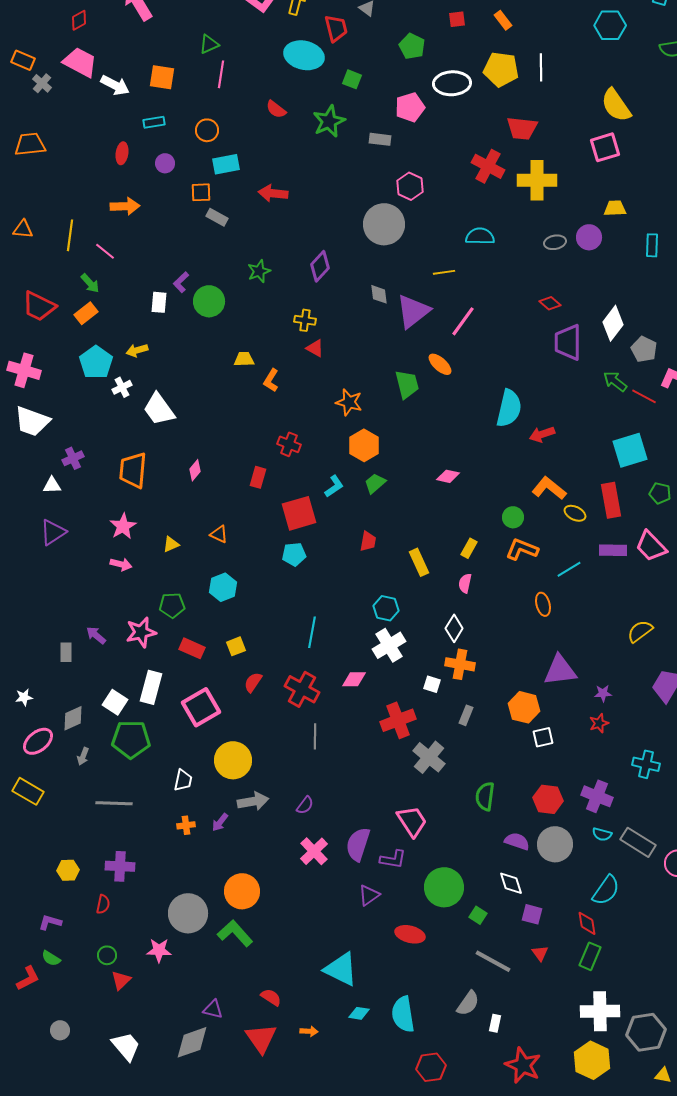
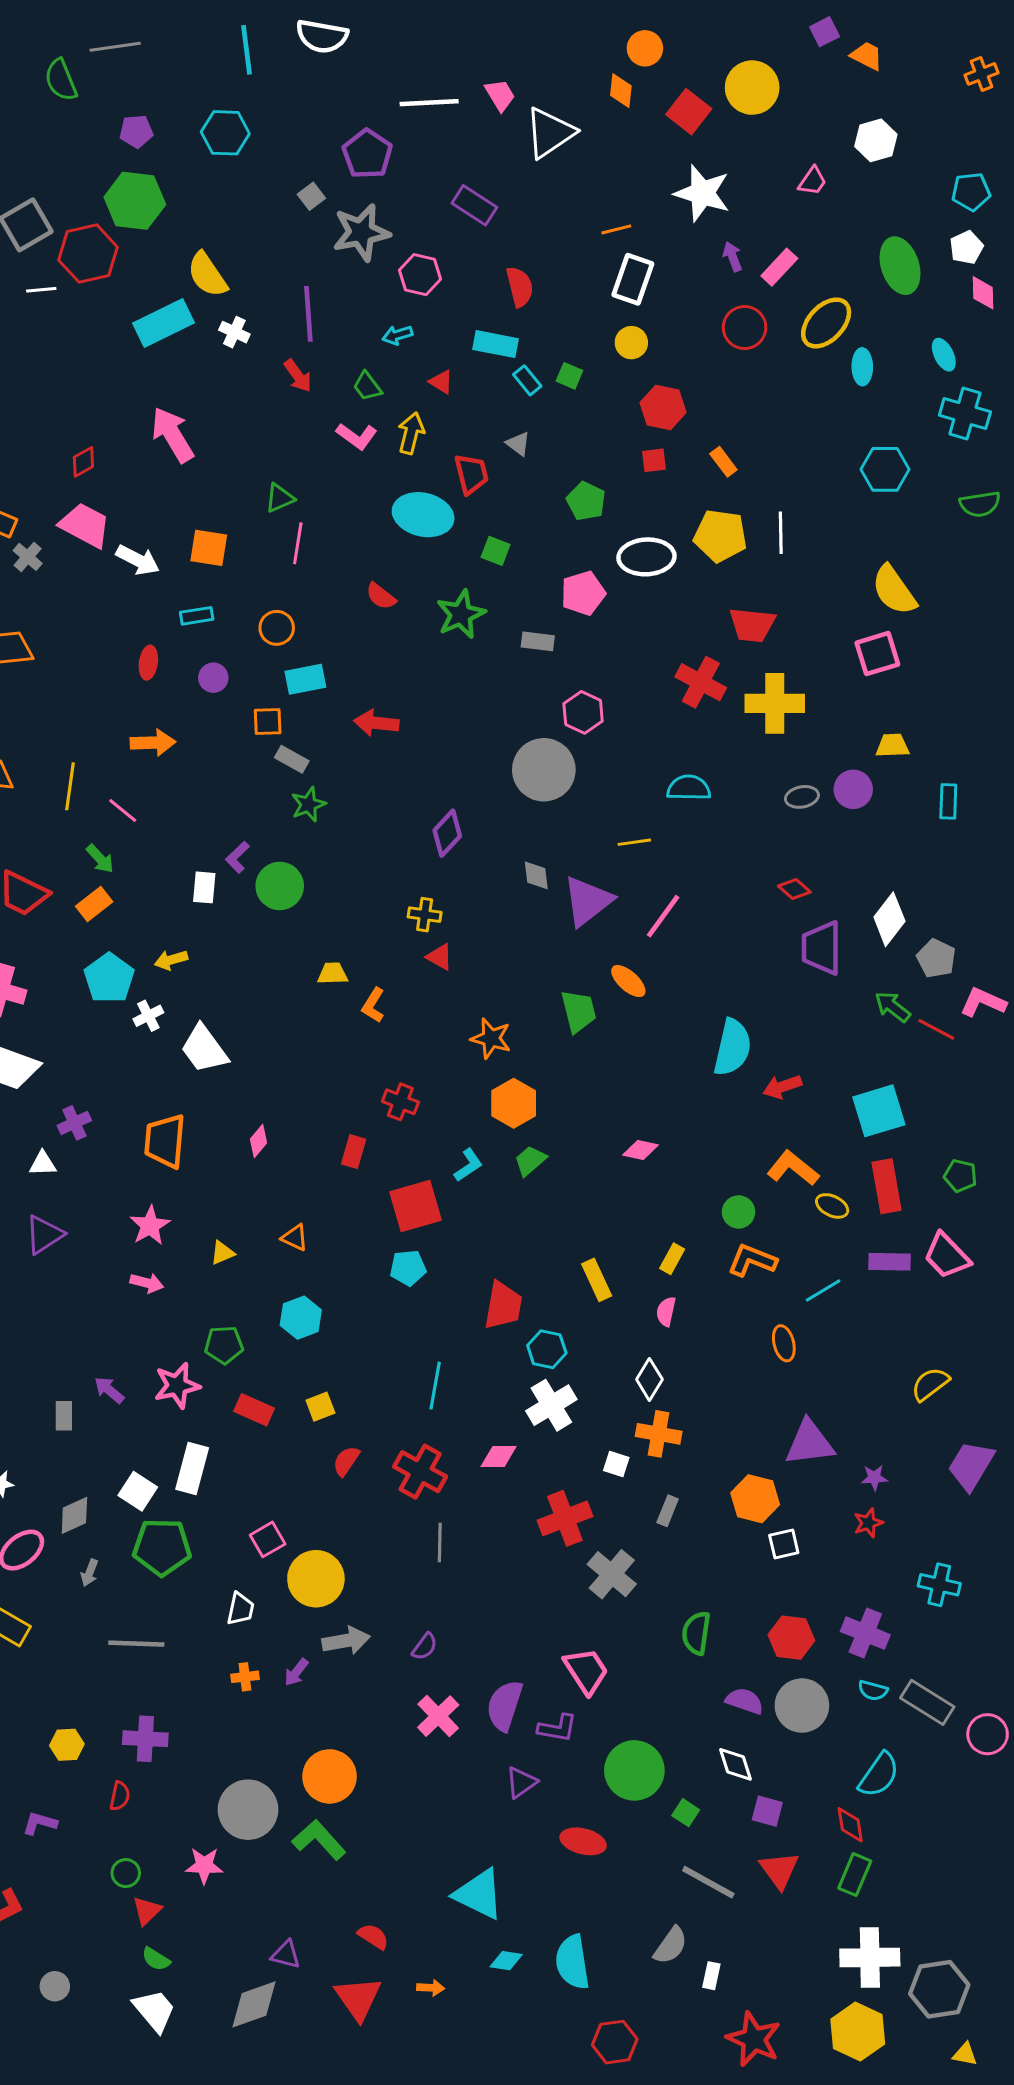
green star: (259, 271) -> (308, 804), moved
cyan square: (630, 450) -> (879, 1111), moved
red trapezoid: (368, 541) -> (503, 1306), moved, size x1.6
pink square: (201, 707) -> (268, 1539), moved, size x0.6
red triangle: (540, 953) -> (779, 1870), size x1.6
green semicircle: (51, 958) -> (156, 1959), moved

